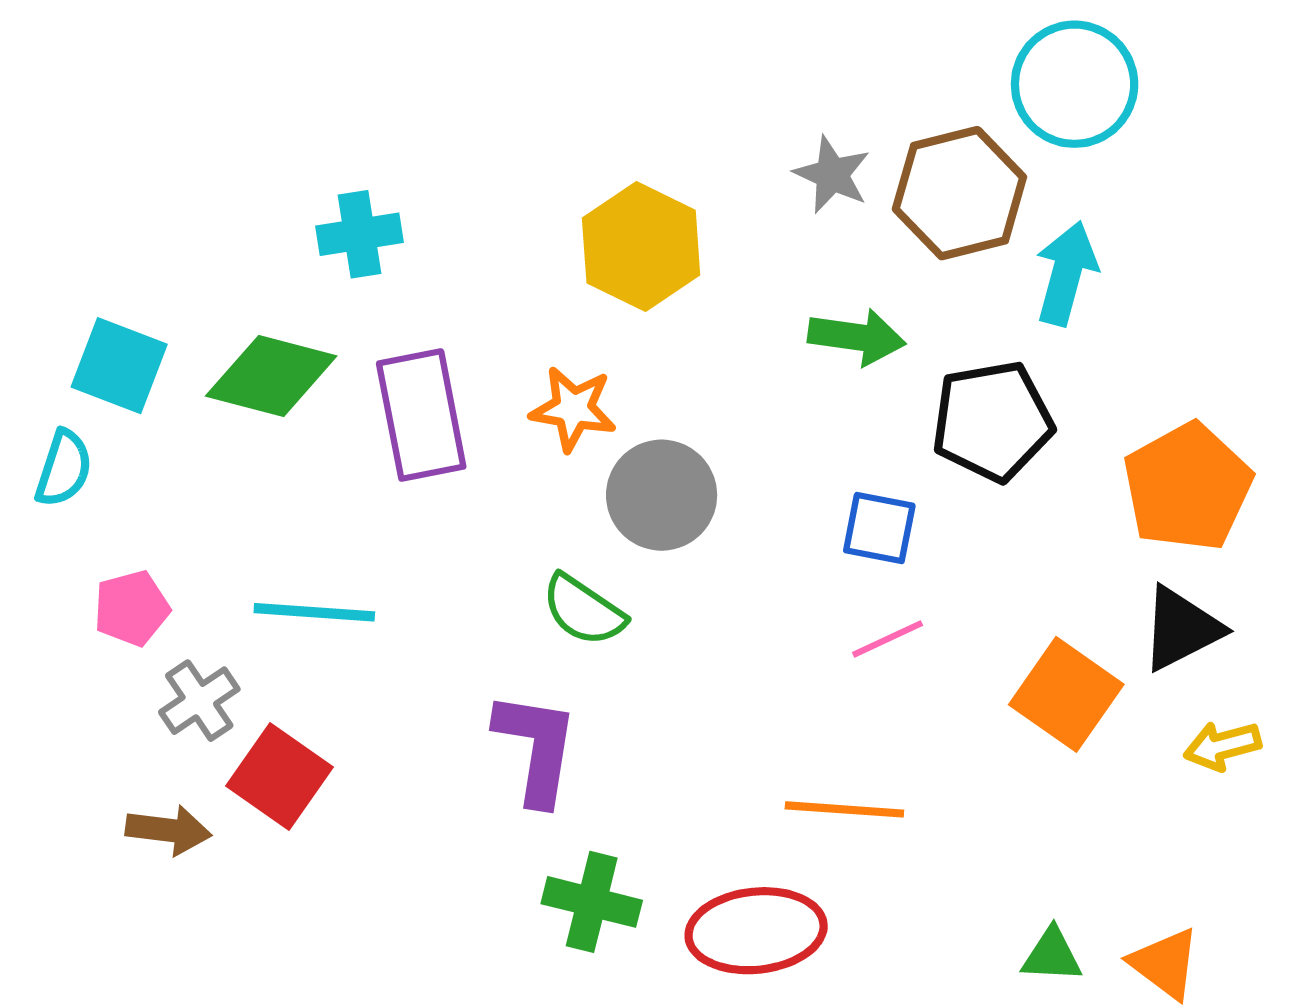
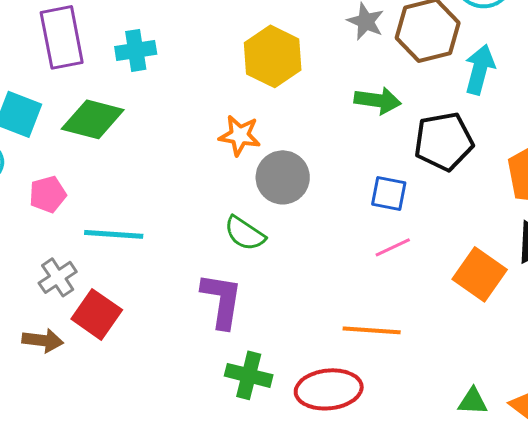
purple rectangle: (421, 415) -> (62, 37), moved
pink pentagon: (131, 608) -> (48, 194), moved

